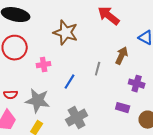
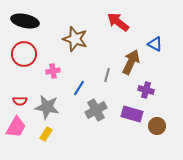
brown arrow: (122, 56) -> (131, 62), size x1.4
purple rectangle: (123, 108) -> (132, 114), size x1.5
gray cross: (77, 118) -> (96, 110), moved

